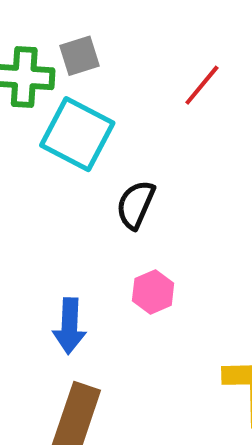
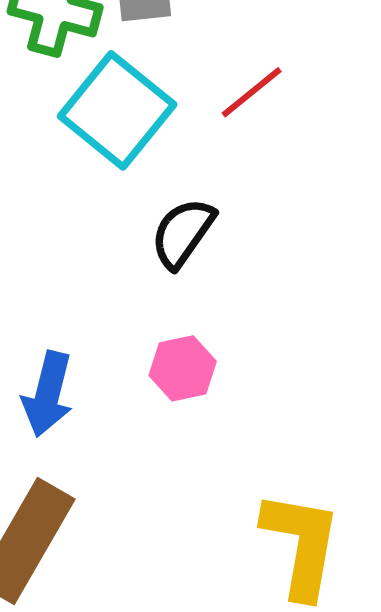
red line: (202, 85) -> (252, 92), moved

